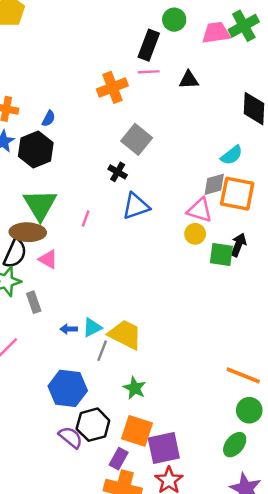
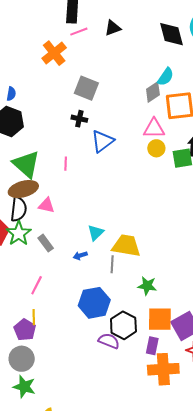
gray diamond: (214, 184) -> (153, 92), moved
cyan triangle: (92, 327) -> (96, 233), moved

